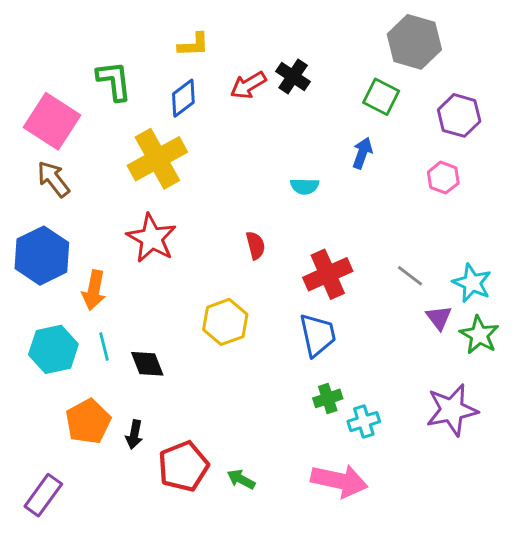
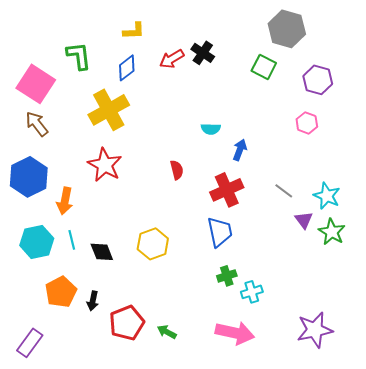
blue arrow: (362, 153) -> (240, 150), moved
yellow hexagon: (225, 322) -> (153, 244), moved
purple star: (452, 410) -> (315, 330), moved

